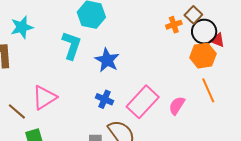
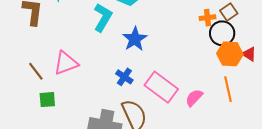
black circle: (204, 32) -> (222, 33), moved
red triangle: (217, 40) -> (249, 54), moved
pink rectangle: (143, 102) -> (161, 87), turned 72

